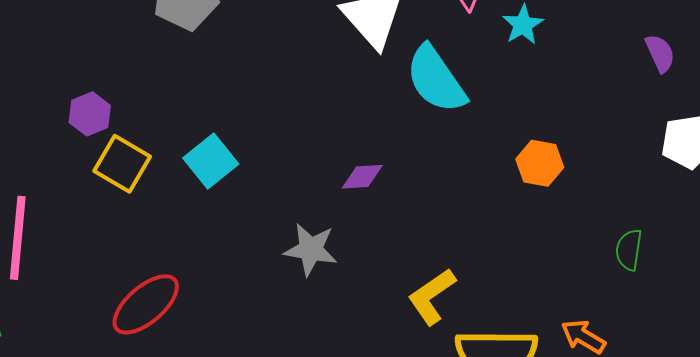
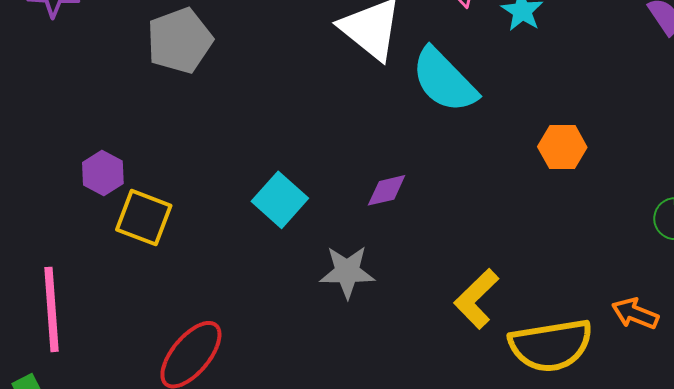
cyan square: (211, 161) -> (280, 200), moved

